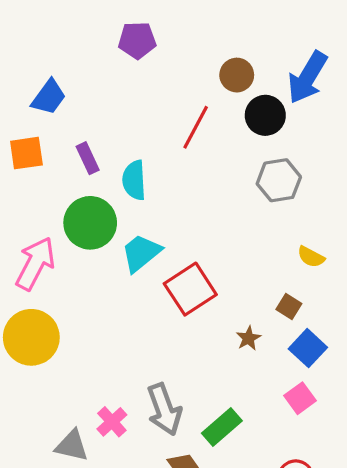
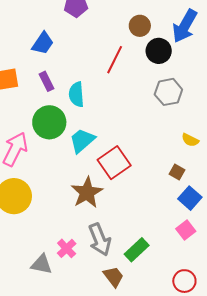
blue trapezoid: (49, 97) -> (43, 43), moved
brown star: (248, 338) -> (87, 193), moved, size x2.0

